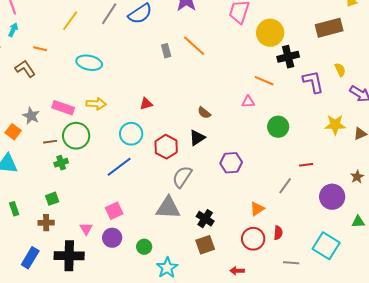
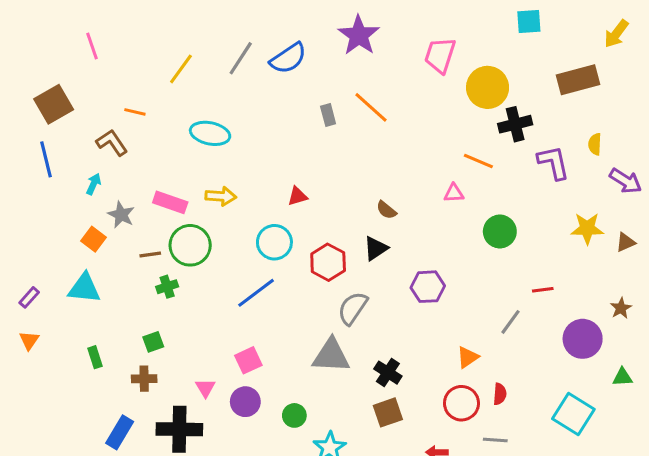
cyan arrow: (13, 30) -> (94, 184), moved
yellow semicircle: (340, 70) -> (595, 144), turned -152
gray line: (291, 263) -> (495, 440), moved

